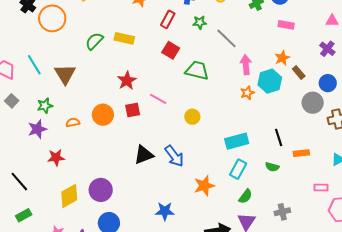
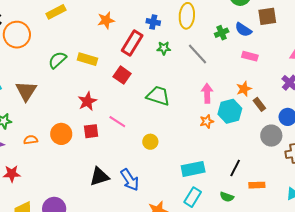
red rectangle: (168, 19) -> (132, 43), size x1.4
gray line: (227, 38) -> (197, 54), moved
red square: (171, 50) -> (122, 75), moved
black line: (279, 137) -> (235, 168), turned 42

